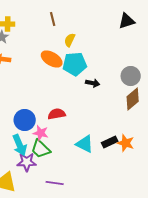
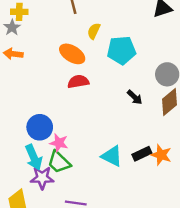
cyan pentagon: (75, 64) -> (121, 50), moved
black arrow: (93, 83) -> (135, 97), moved, turned 32
red semicircle: (57, 114) -> (78, 82), moved

